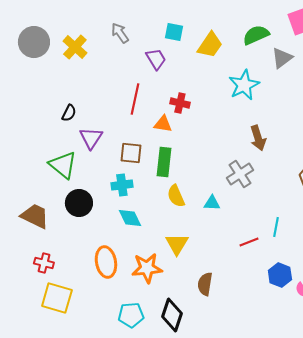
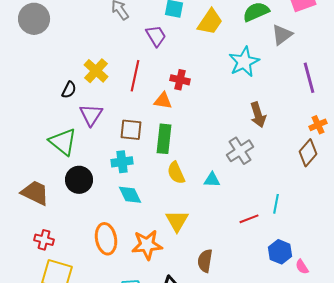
yellow cross: (75, 47) -> (96, 71), moved

